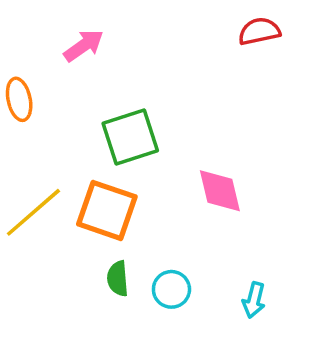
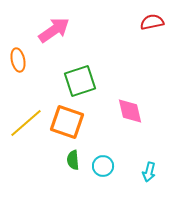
pink arrow: (84, 46) -> (54, 30), size x1.4

